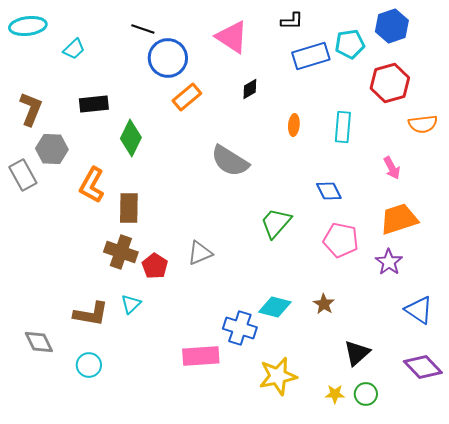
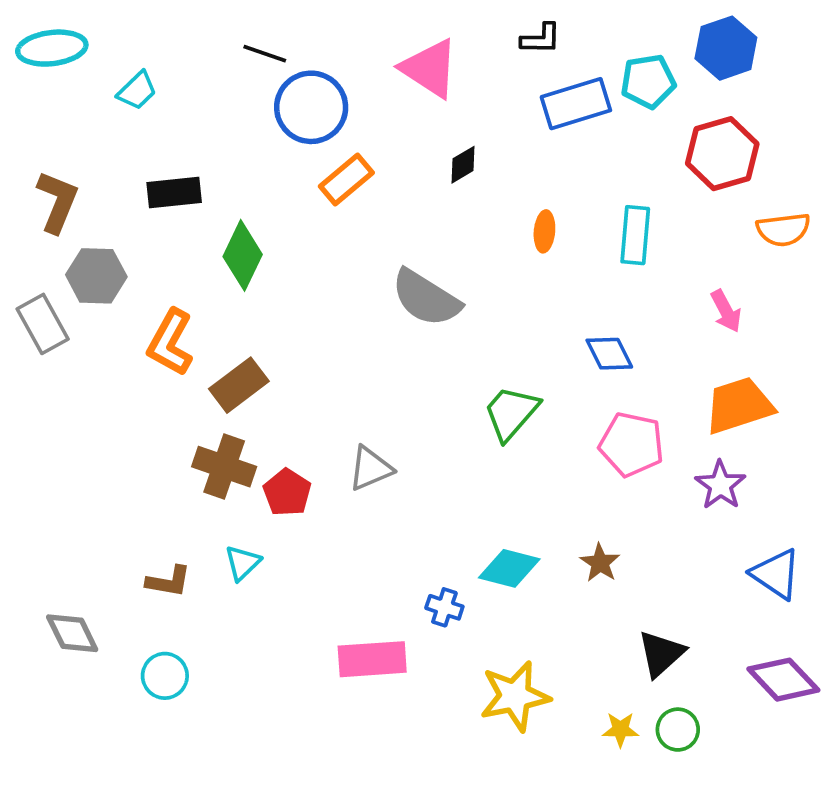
brown rectangle: (129, 208) -> (239, 385), turned 52
brown L-shape: (91, 314) -> (169, 581), size x0.7
blue cross: (240, 328) -> (444, 607), size x0.6

